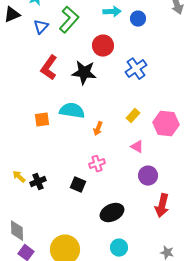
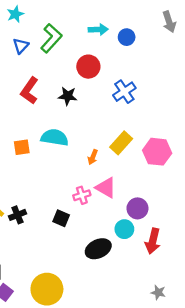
black star: (84, 73) -> (68, 96), size x0.7
yellow rectangle: (133, 116) -> (121, 143), size x1.5
orange arrow: (98, 129) -> (93, 157), moved
pink triangle: (137, 147) -> (106, 188), moved, size x1.5
cyan circle: (119, 248) -> (124, 229), moved

